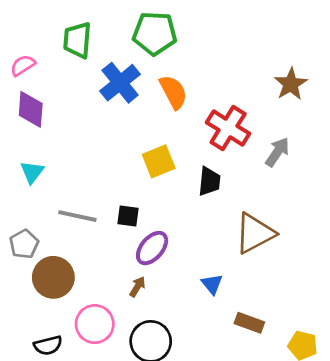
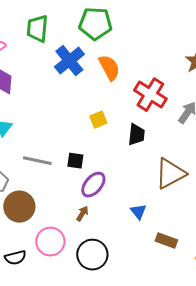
yellow square: (159, 161) -> (98, 120), size x0.7

